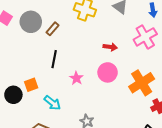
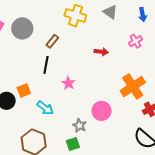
brown rectangle: (52, 29) -> (52, 41), moved
pink cross: (145, 37) -> (136, 41), size x0.6
pink circle: (108, 72) -> (102, 111), moved

